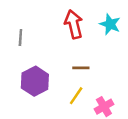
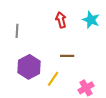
red arrow: (74, 24) -> (61, 20), size x0.7
yellow line: (76, 96) -> (53, 79), moved

